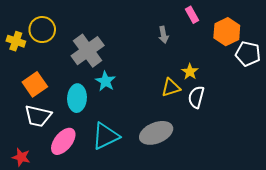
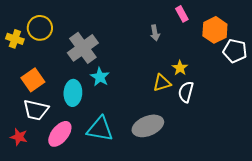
cyan triangle: (105, 136) -> (100, 129), turned 36
red star: (21, 157) -> (19, 137), moved

